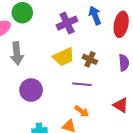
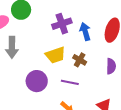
blue arrow: (95, 15) -> (85, 32), moved
purple circle: (31, 90) -> (37, 81), moved

